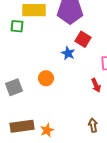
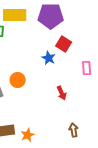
orange circle: (46, 78) -> (18, 80), moved
red arrow: (96, 85) -> (62, 93), moved

